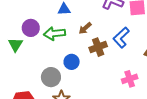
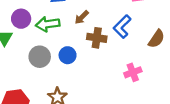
brown cross: (98, 47) -> (97, 38), turned 30
gray circle: (51, 77) -> (40, 57), moved

